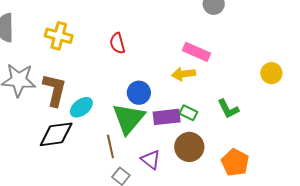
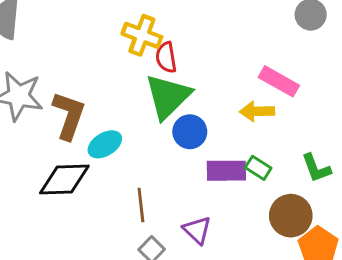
yellow cross: (59, 36) -> (142, 35), moved
green triangle: (129, 119) -> (168, 97), moved
brown circle: (189, 147) -> (291, 216), moved

